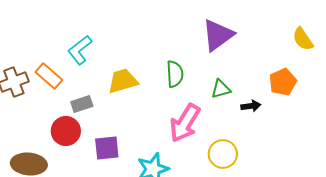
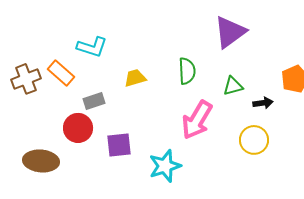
cyan L-shape: (80, 50) -> (92, 47), turned -124
yellow trapezoid: (123, 81) -> (135, 78), size x0.7
yellow circle: (223, 154) -> (254, 140), moved

